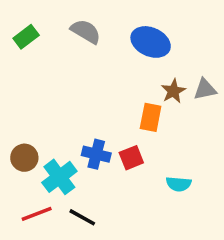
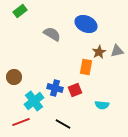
gray semicircle: (86, 31) -> (52, 34), moved
green rectangle: (26, 37) -> (20, 11), moved
brown circle: (24, 158) -> (14, 77), moved
black line: (82, 217) -> (63, 124), moved

